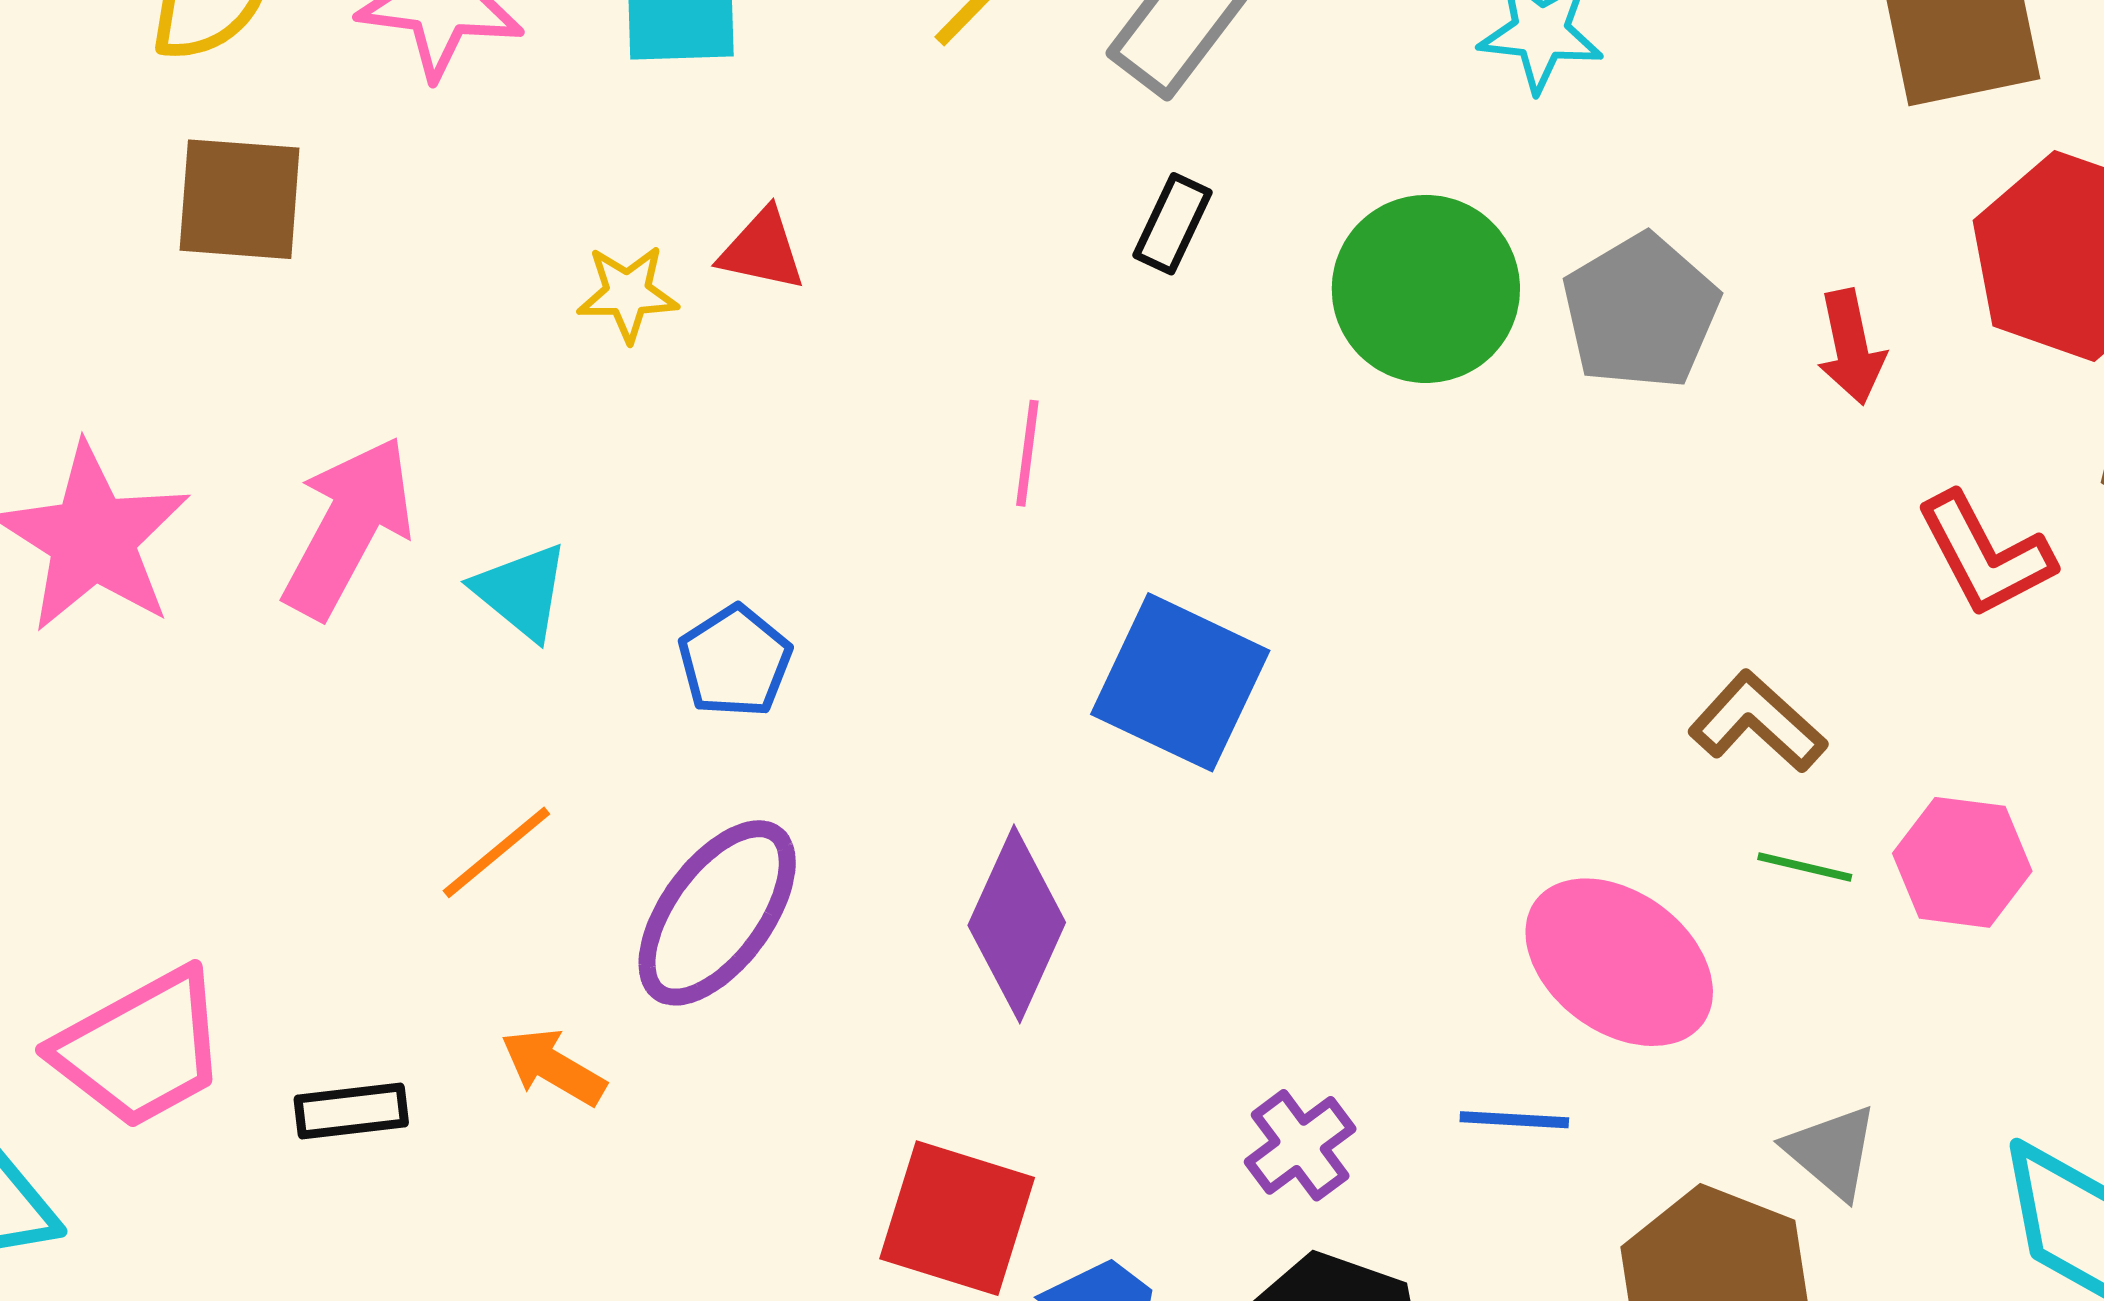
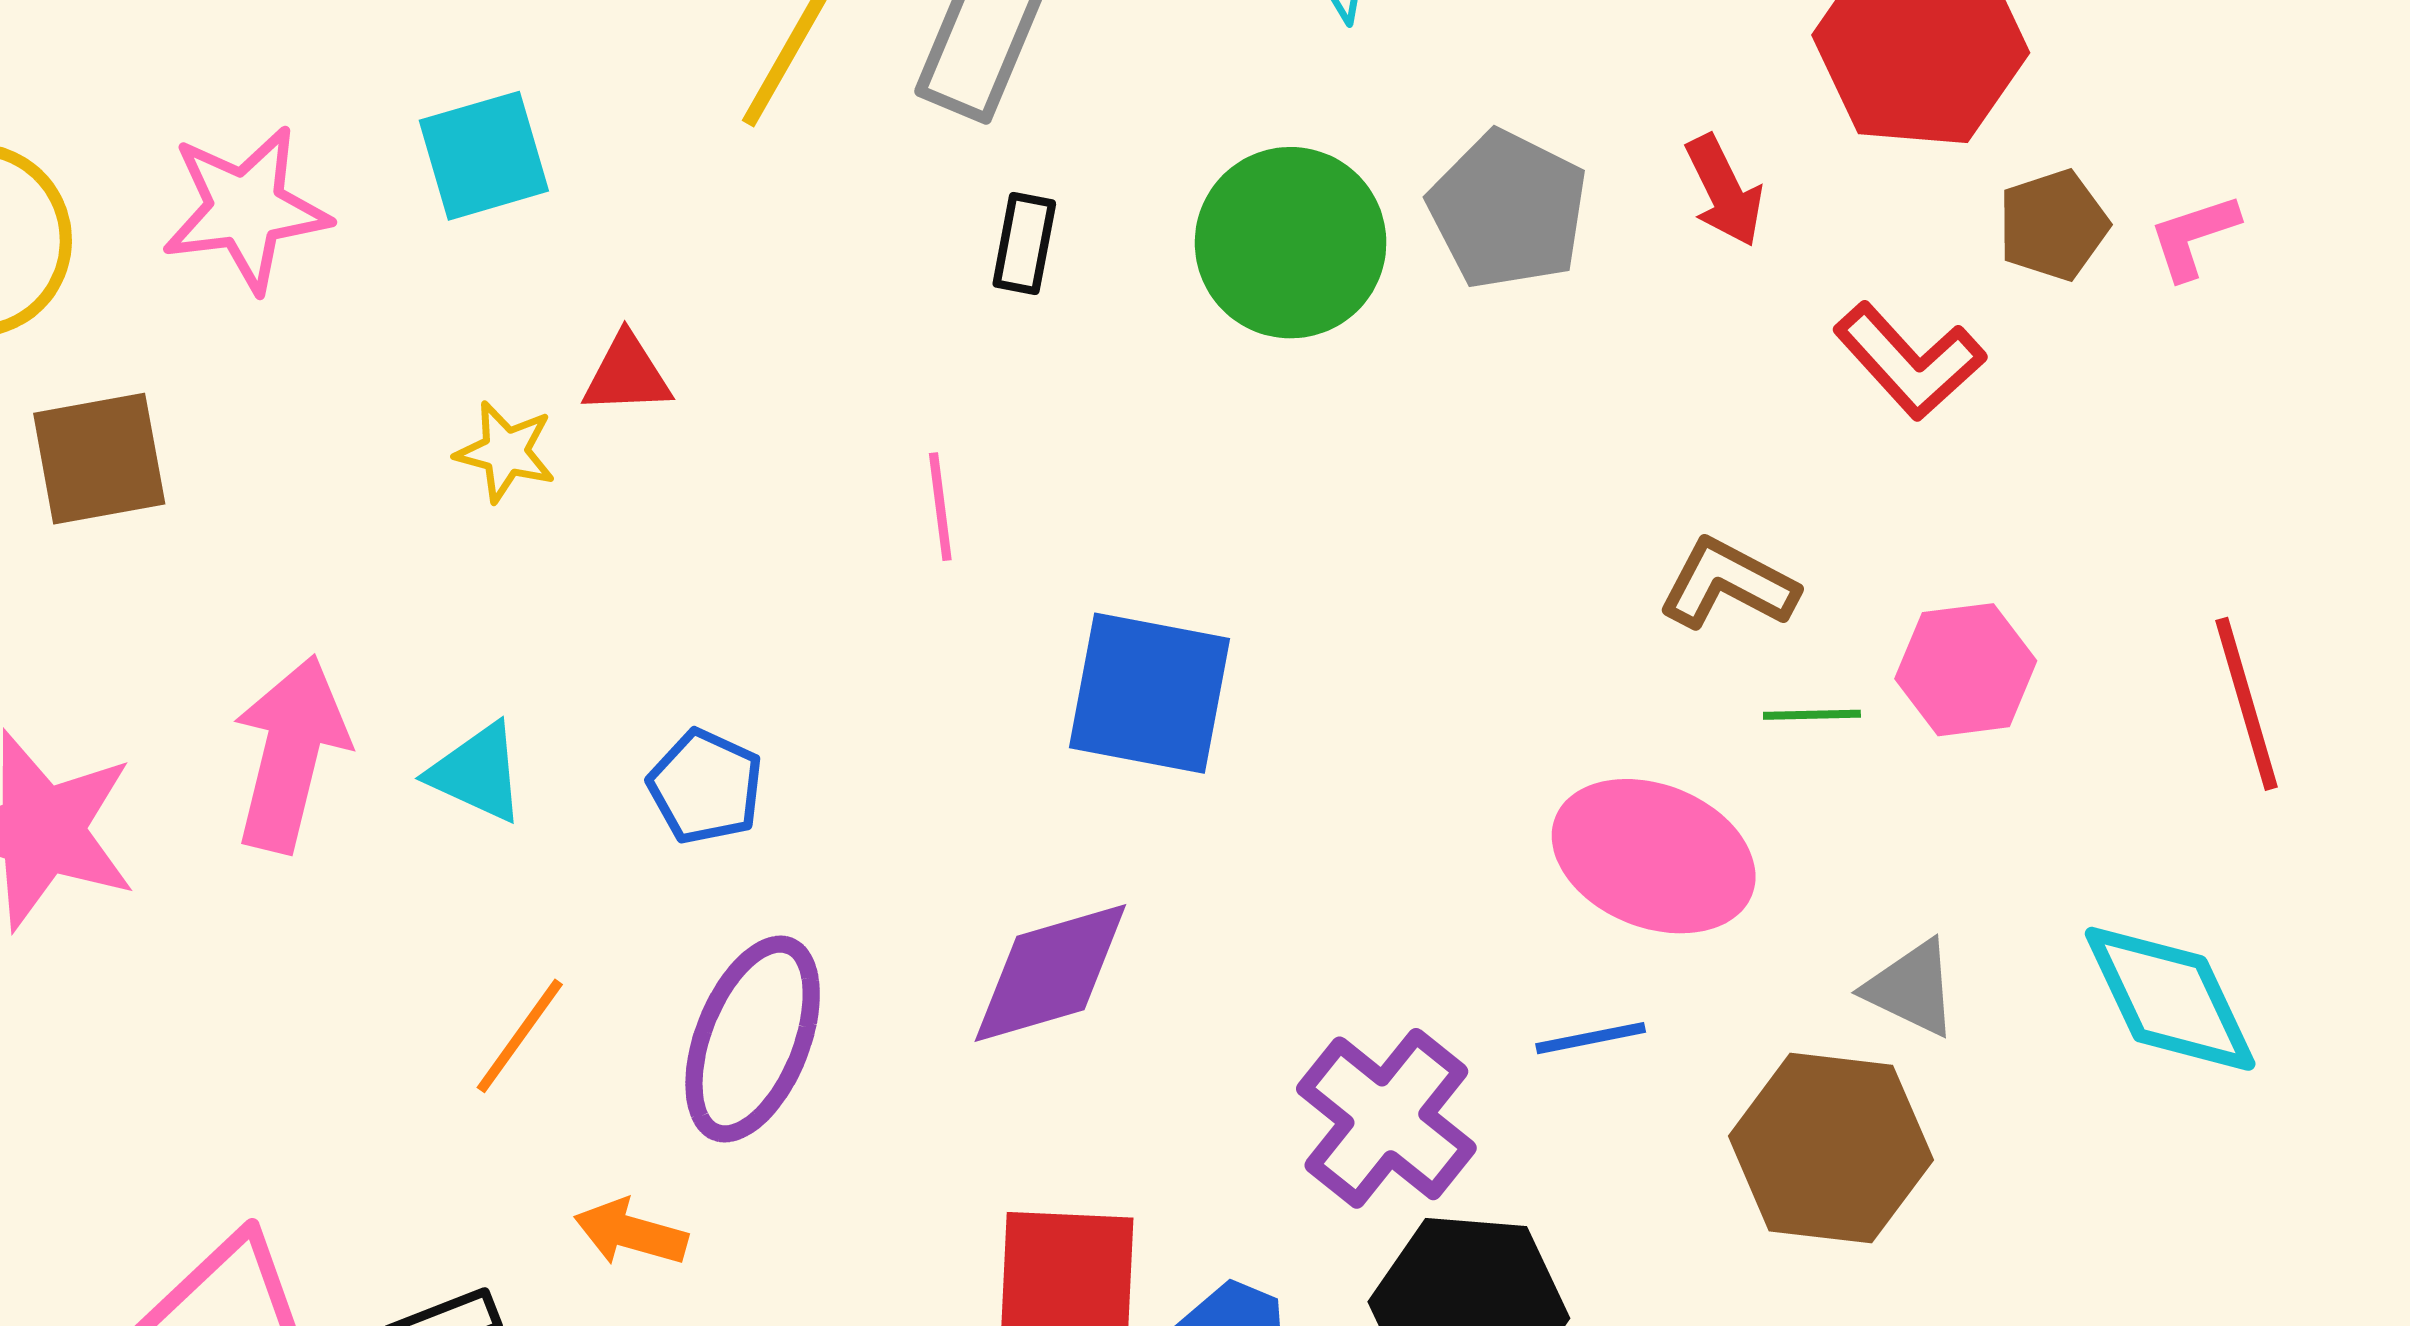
yellow star: (628, 293) -> (505, 452), turned 30
purple diamond: (1017, 924) -> (1050, 973), turned 64
purple cross: (1300, 1145) -> (1386, 1118), size x1.6

